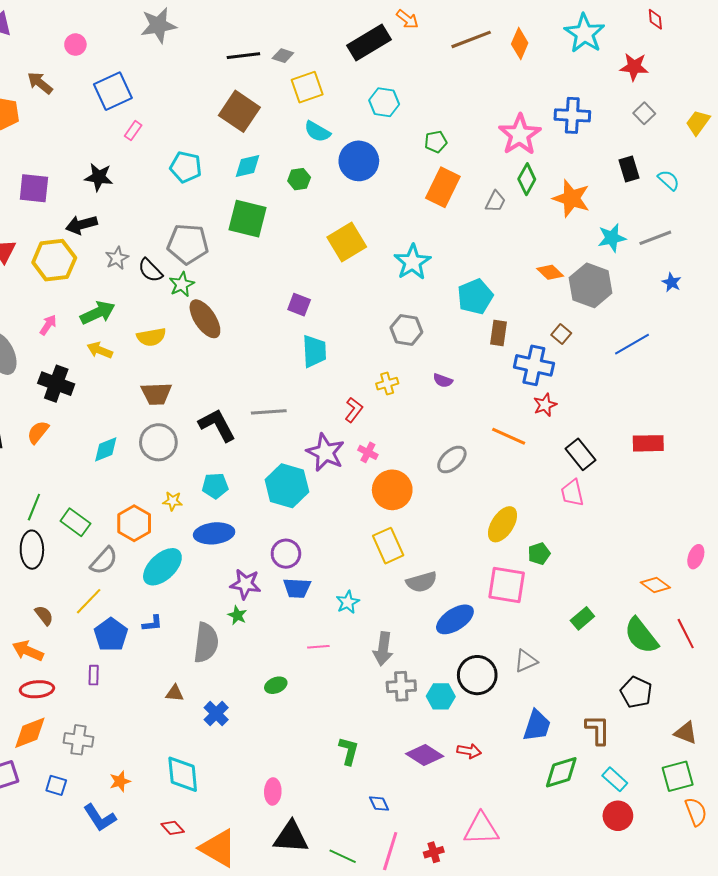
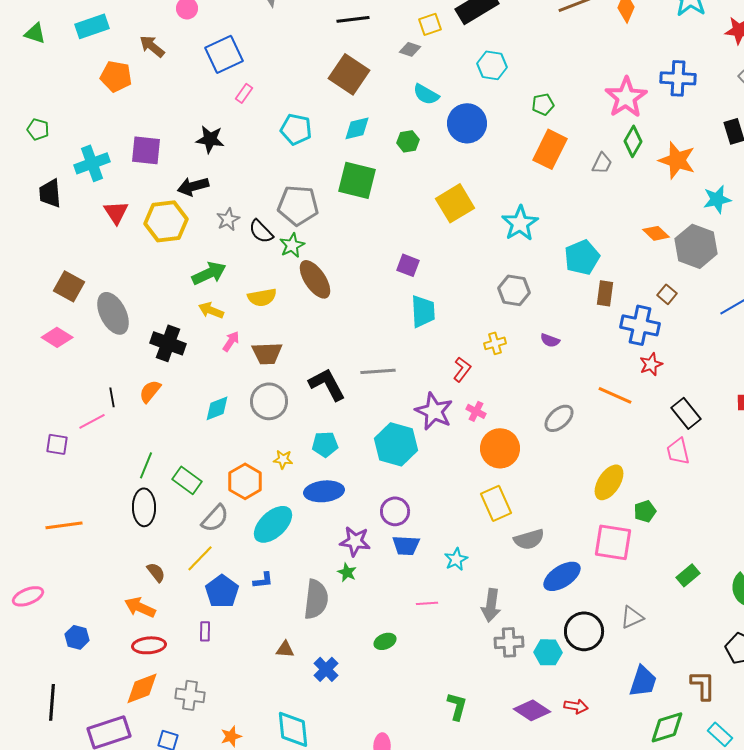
gray diamond: (283, 56) -> (410, 49), moved
yellow square: (307, 87) -> (430, 24), moved, size x0.7
pink arrow: (48, 325) -> (231, 341), moved

